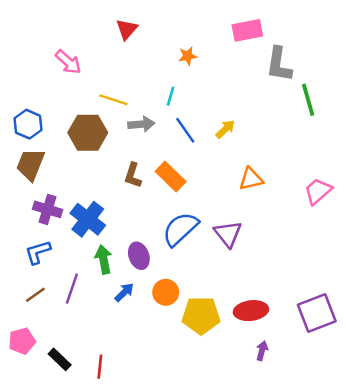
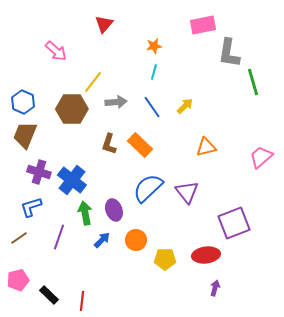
cyan line: (171, 96) -> (154, 72), moved
yellow line: (113, 100) -> (93, 82), turned -70
brown line: (35, 295) -> (19, 238), moved
purple square: (317, 313) -> (234, 223), moved
yellow pentagon: (201, 315) -> (165, 259), size x0.7

